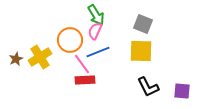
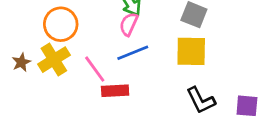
orange circle: (70, 40) -> (61, 24), moved
pink line: (82, 64) -> (95, 69), moved

